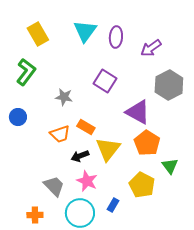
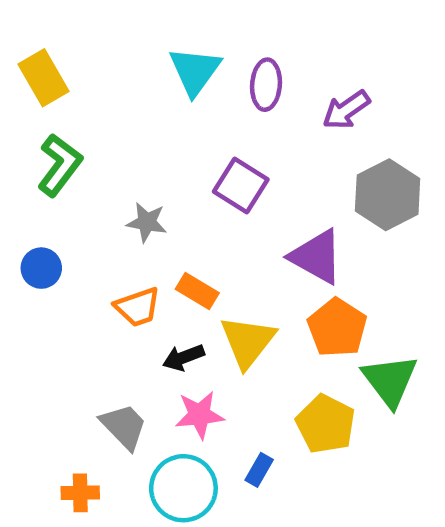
yellow rectangle: (38, 34) -> (44, 78), moved
green triangle: (170, 166) -> (390, 380), size x1.5
pink star: (87, 181) -> (200, 415), turned -30

